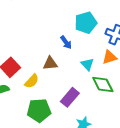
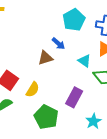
brown triangle: (50, 63) -> (45, 58), moved
green pentagon: (39, 110) -> (46, 117), turned -30

